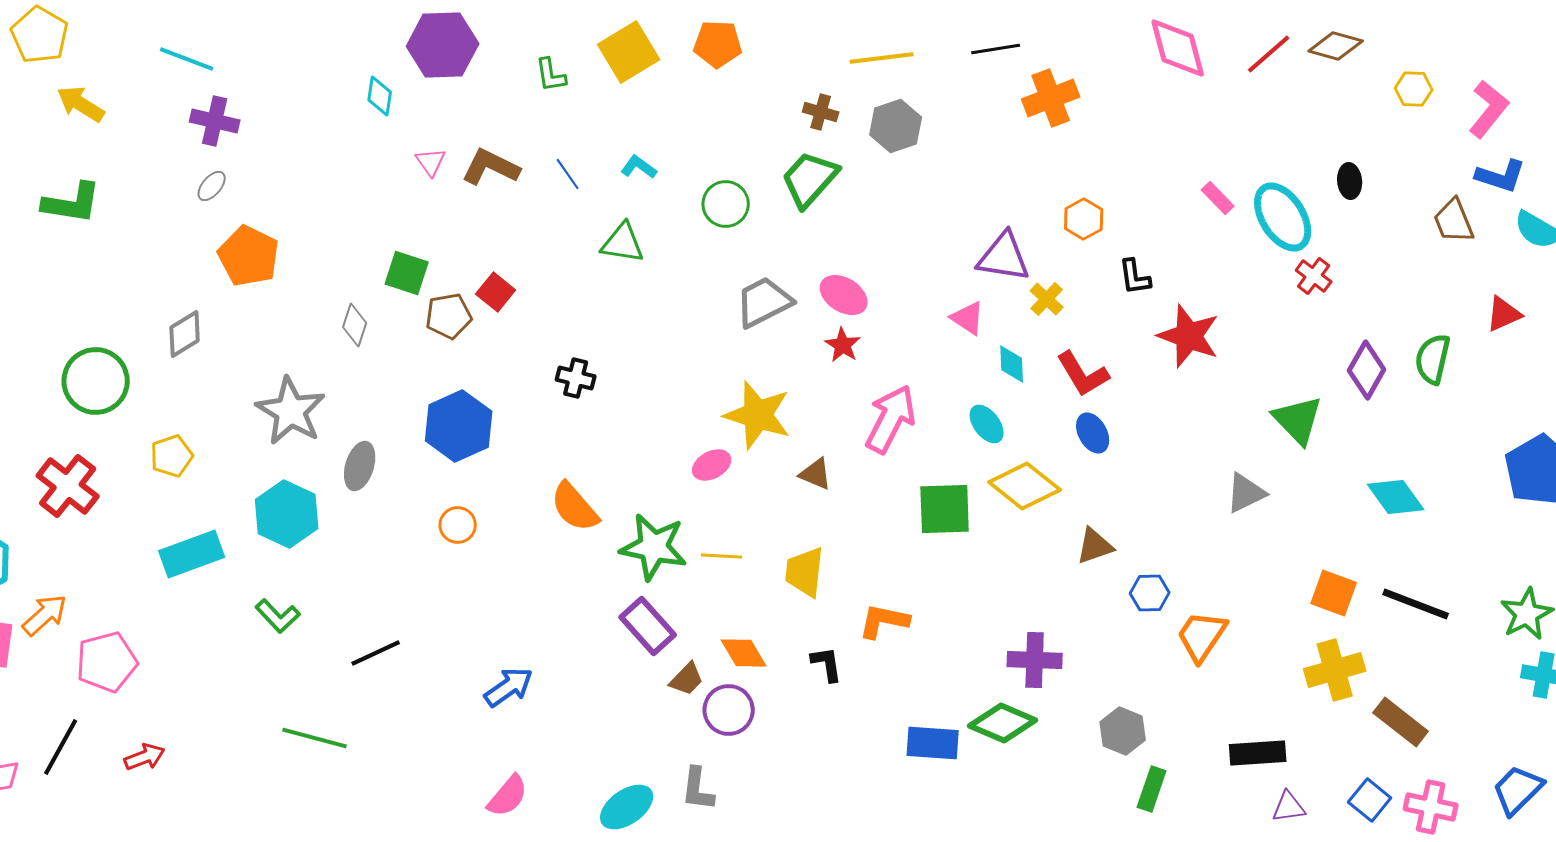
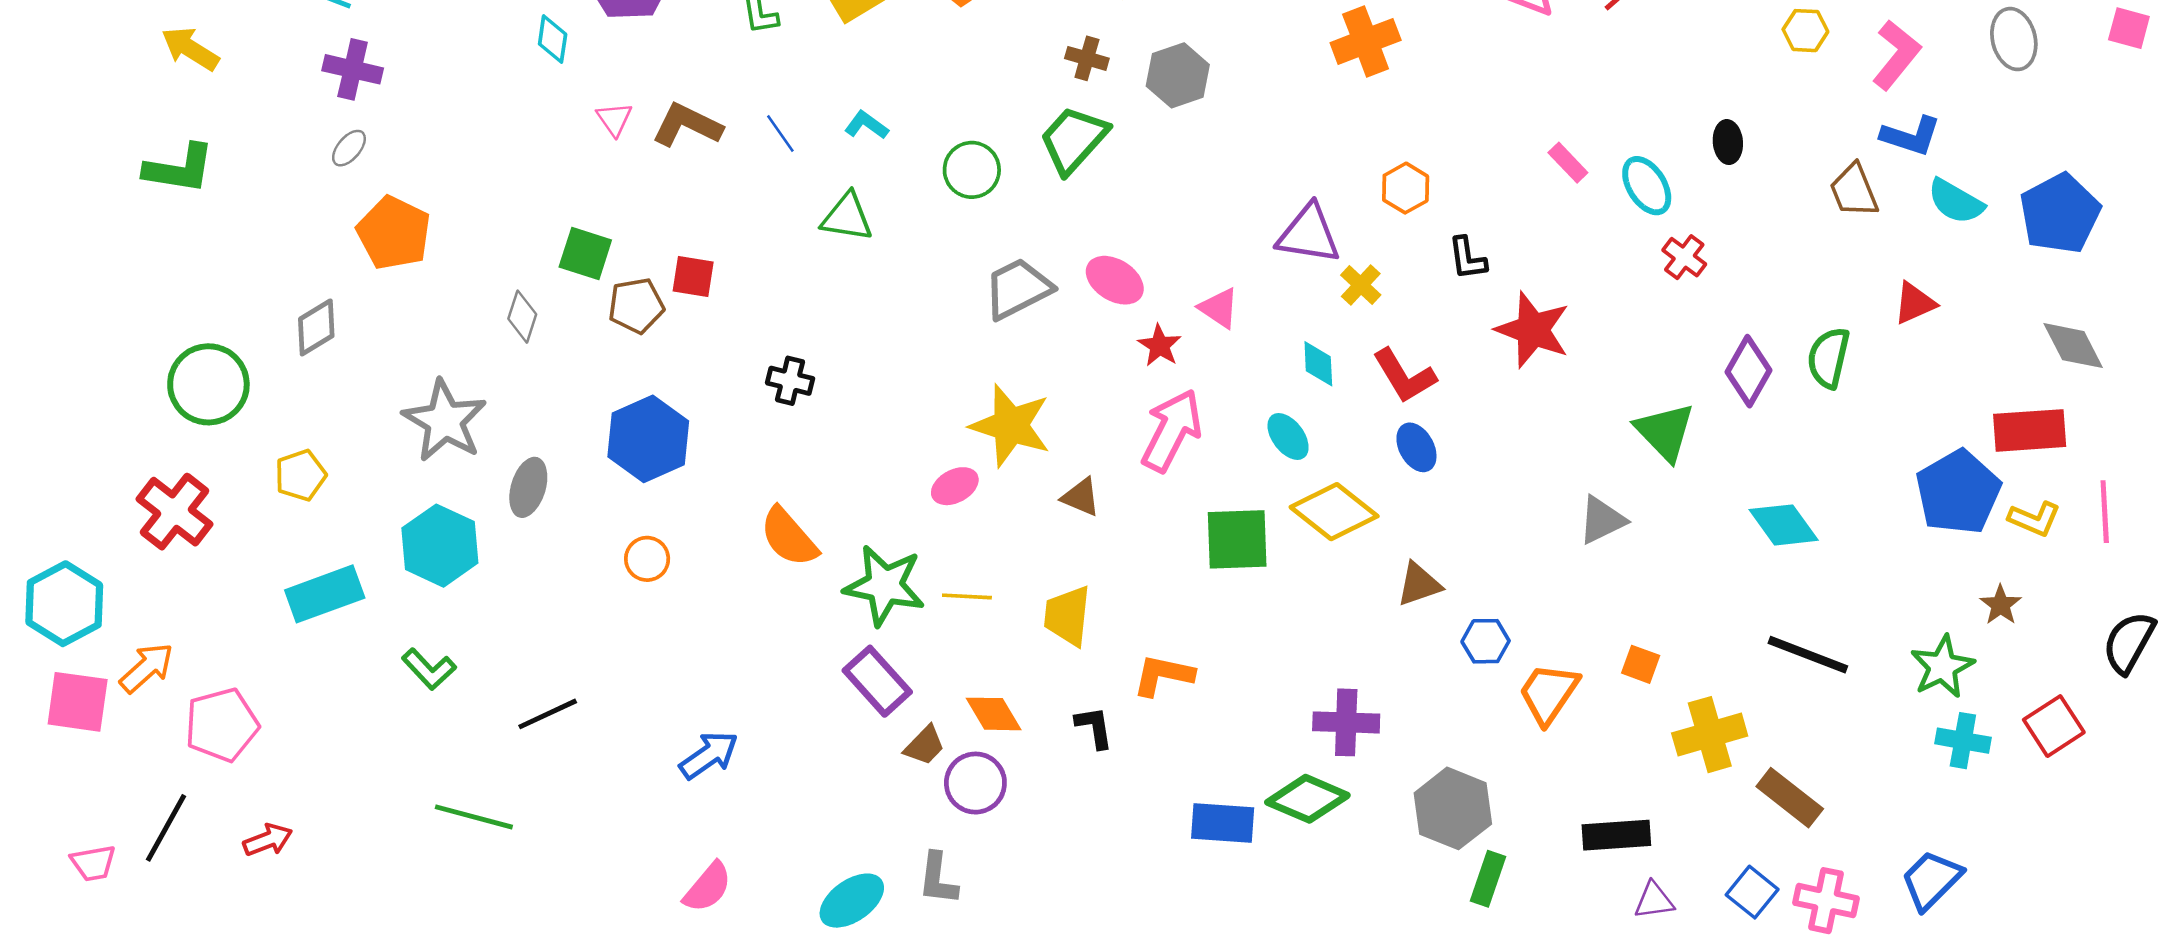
cyan ellipse: (1283, 217) -> (1647, 186), size x0.7
red square: (496, 292) -> (693, 277), turned -30
pink triangle: (968, 318) -> (1219, 308), moved
red star: (843, 345) -> (1160, 346), moved
orange square: (1334, 593) -> (1641, 664), moved, size x0.7
gray hexagon: (1123, 731) -> (1453, 808), size x1.4

